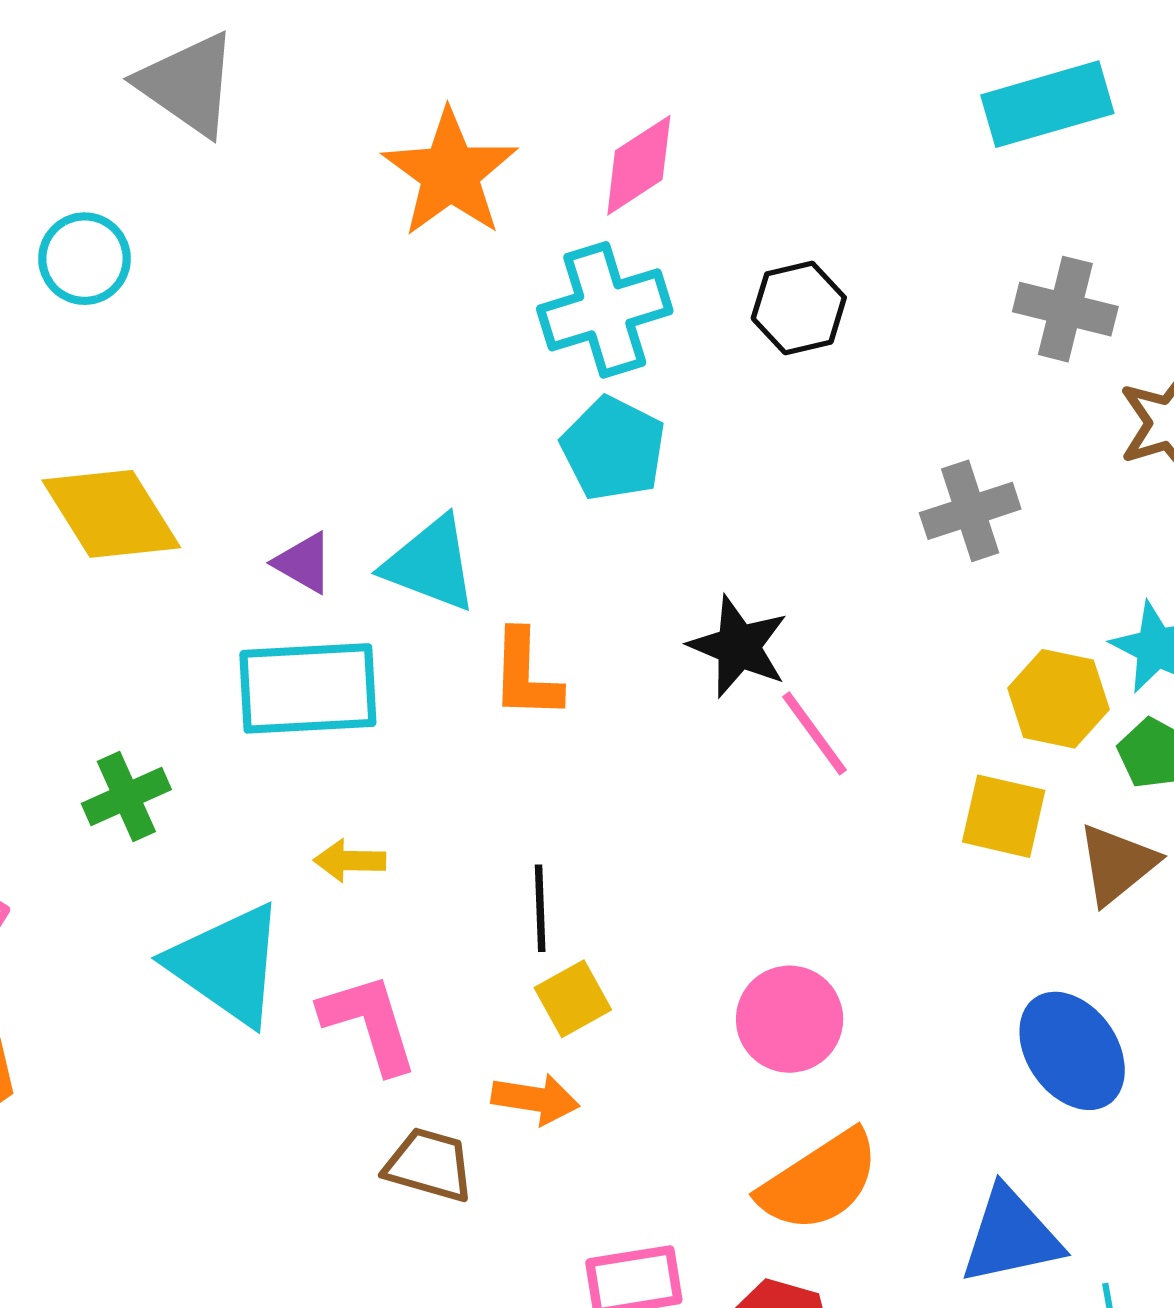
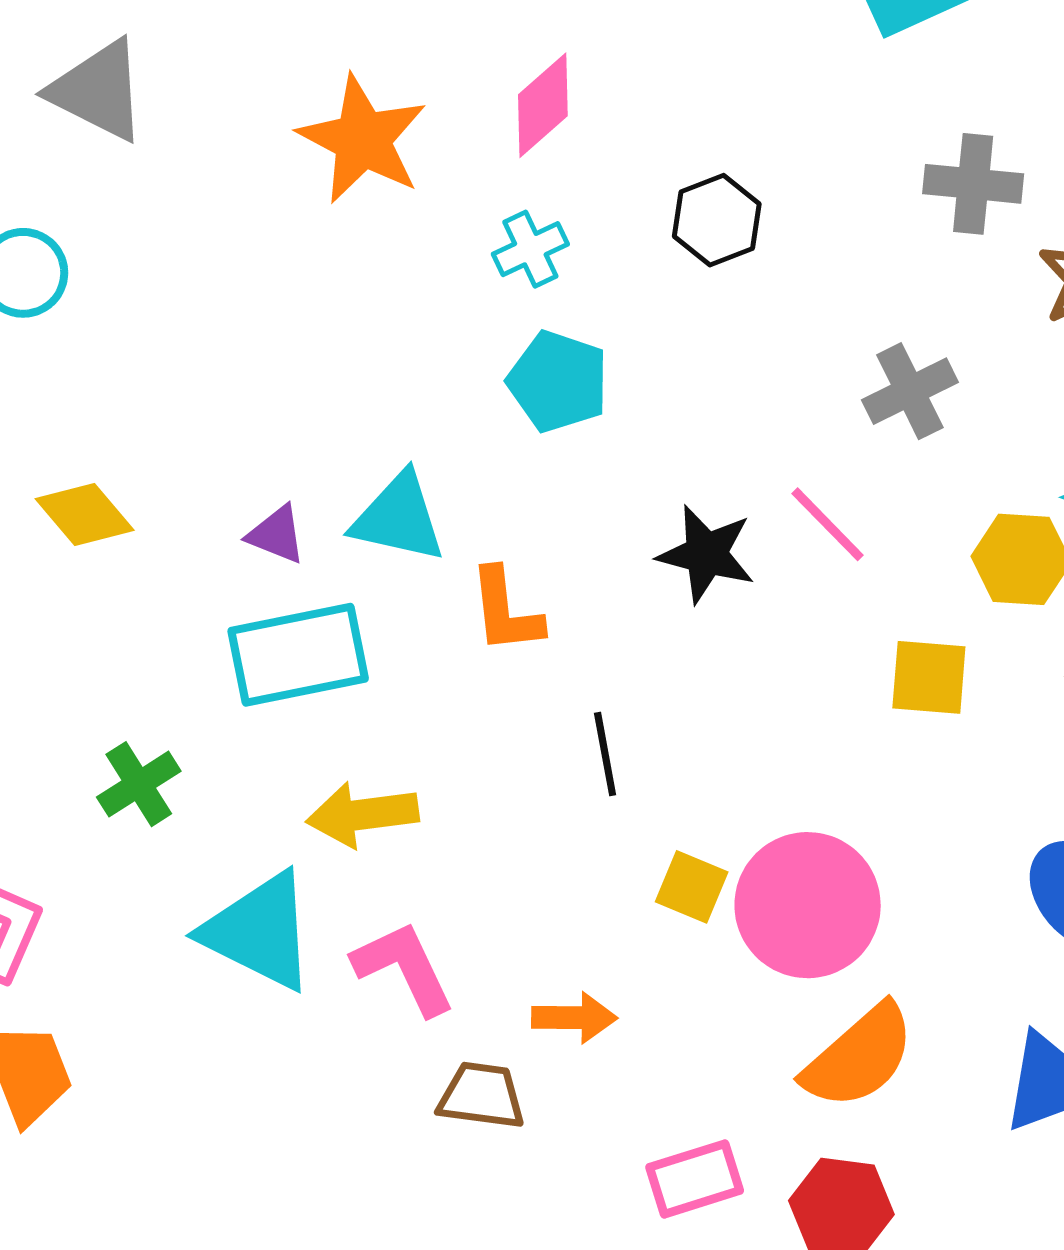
cyan cross: (605, 310) -> (530, 249), size x0.6
yellow diamond: (111, 514) -> (85, 515), size x0.7
pink line: (814, 733) -> (828, 524), moved
yellow square: (1004, 816) -> (929, 677), moved
yellow arrow: (350, 861) -> (362, 814), size x1.6
black line: (540, 908) -> (605, 754), moved
yellow square: (573, 999) -> (692, 887), moved, turned -30
pink circle: (790, 1019) -> (808, 905), size x1.4

